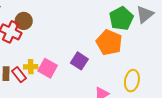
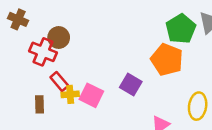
red rectangle: (19, 75) -> (59, 81), moved

